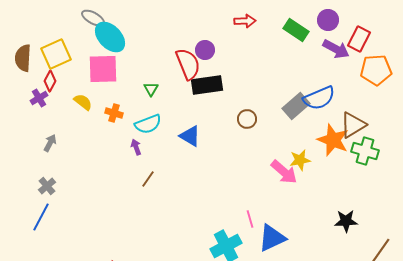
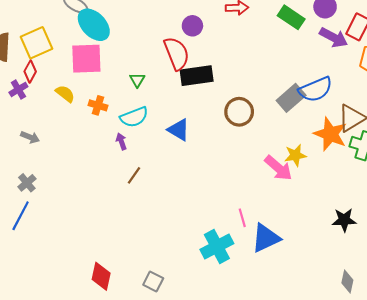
purple circle: (205, 50) -> (192, 26), moved
brown circle: (247, 119) -> (239, 112), size x1.4
gray arrow: (50, 143) -> (30, 137), turned 84

